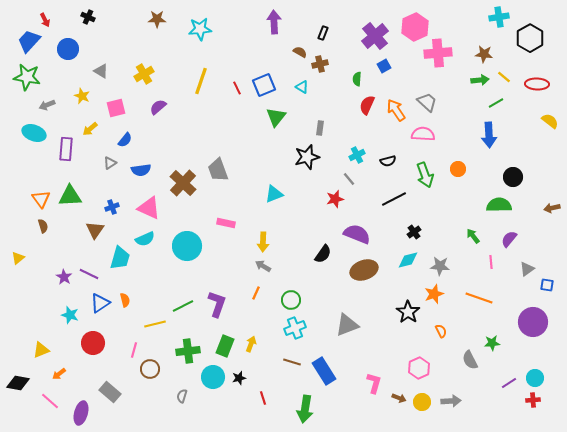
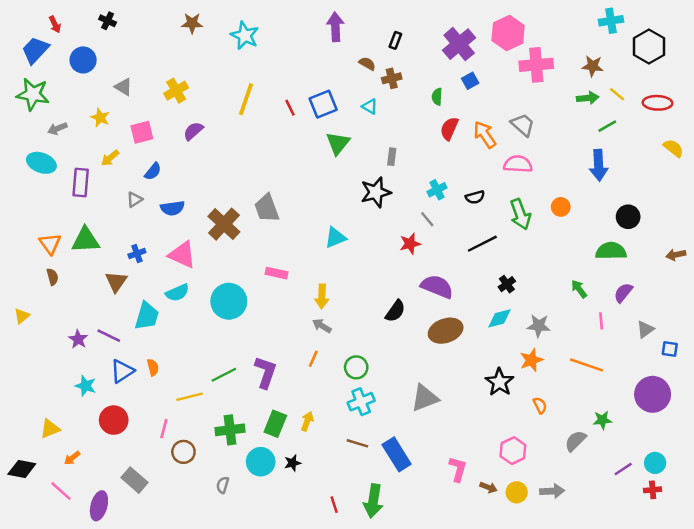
cyan star: (200, 29) -> (245, 35), turned 30
gray semicircle: (470, 360) -> (575, 441), turned 72
red line: (263, 398) -> (334, 505), moved

